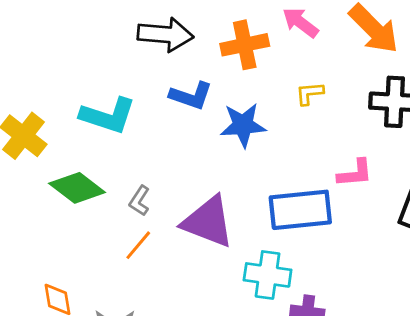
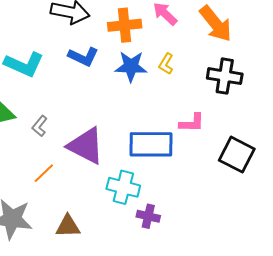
yellow L-shape: (310, 93) -> (166, 64), turned -60
blue star: (243, 125) -> (131, 66), moved
orange line: (138, 245) -> (44, 173), moved

